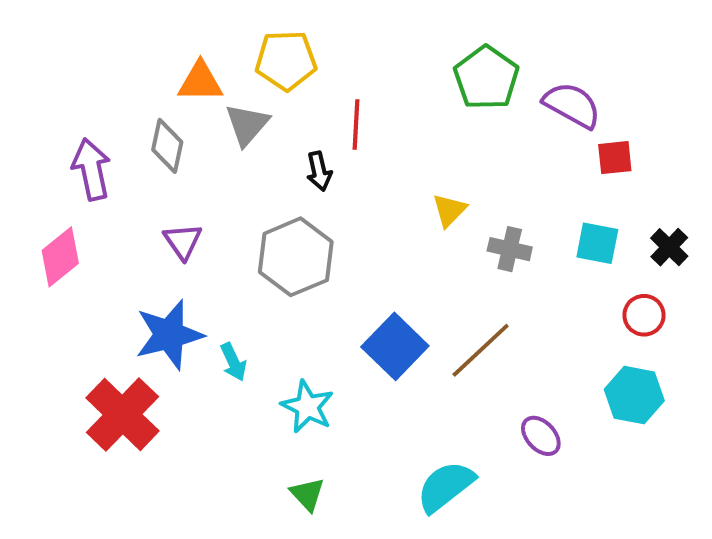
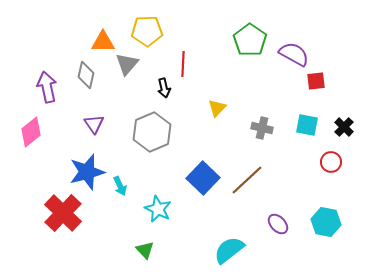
yellow triangle: (449, 210) -> (217, 108), moved
cyan hexagon: (634, 395) -> (326, 222), moved
green triangle: (307, 494) -> (145, 250), moved

